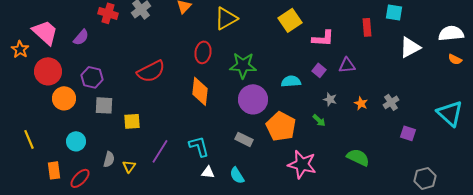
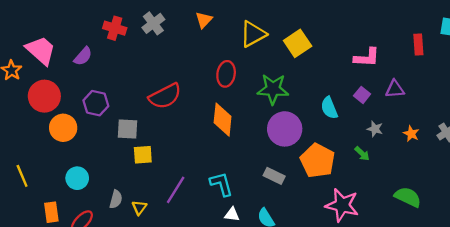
yellow square: (290, 20) -> (298, 43), moved
cyan semicircle: (291, 81) -> (329, 108), turned -108
gray square: (104, 105) -> (128, 129), moved

